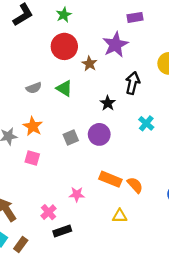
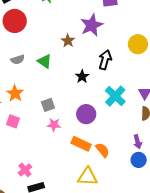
red circle: (64, 46) -> (15, 21), moved
cyan cross: (146, 123) -> (115, 96), size x1.5
purple circle: (99, 134) -> (86, 114), moved
pink star: (77, 194) -> (54, 125), moved
yellow triangle: (120, 216) -> (88, 177), size x1.5

